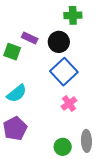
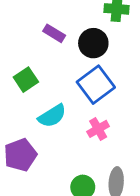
green square: (12, 52) -> (26, 80), moved, turned 30
cyan semicircle: (17, 93) -> (52, 116), moved

